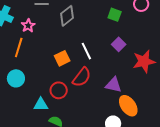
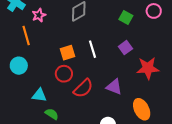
orange line: (19, 48) -> (26, 35), turned -42
red semicircle: (82, 77) -> (83, 88), moved
red circle: (59, 90) -> (64, 74), moved
orange ellipse: (128, 106) -> (142, 109), moved

